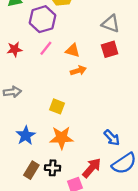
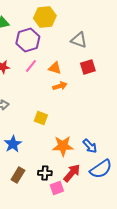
gray triangle: (111, 24) -> (79, 40), moved
orange star: (61, 138) -> (63, 146), moved
black cross: (53, 168) -> (45, 173), moved

